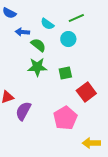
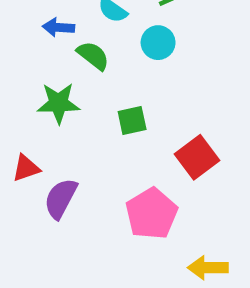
green star: (37, 67) -> (58, 103), moved
green square: (65, 73) -> (132, 121), moved

